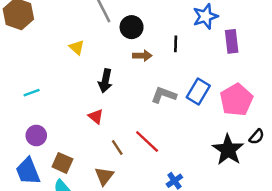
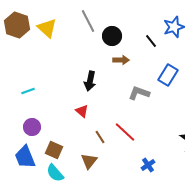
black line: (176, 44) -> (151, 41), moved, turned -40
yellow triangle: (77, 47) -> (47, 28), moved, size x1.5
blue rectangle: (198, 91) -> (168, 75), moved

